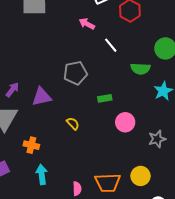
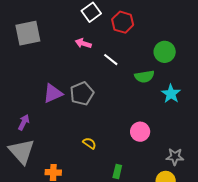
purple triangle: (42, 97) -> (53, 93), moved
green rectangle: (105, 98) -> (117, 171), moved, turned -56
gray star: (157, 139) -> (175, 157), moved, turned 30

